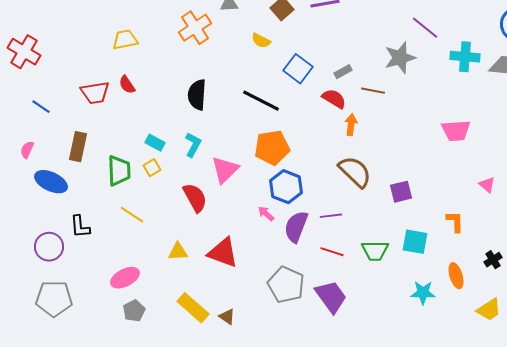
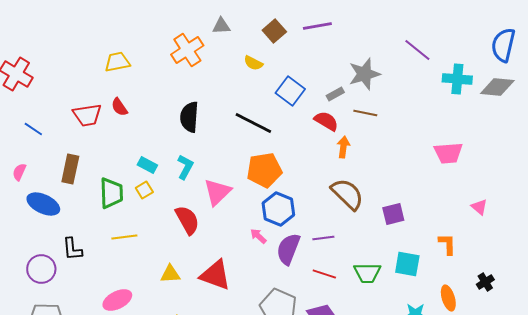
gray star: (400, 58) -> (364, 74), moved
yellow line: (132, 215) -> (124, 237), turned -40

